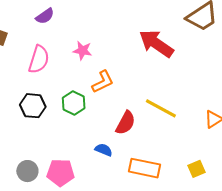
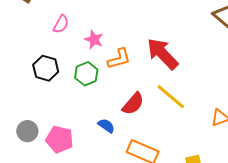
red arrow: (156, 44) -> (163, 54), moved
pink star: (82, 51) -> (94, 40), moved
pink semicircle: (39, 59) -> (61, 24), size x0.7

